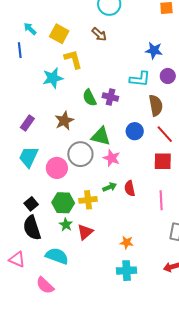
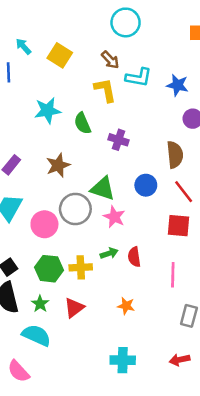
yellow L-shape: (73, 59) -> (105, 90), moved
cyan L-shape: (140, 79) -> (139, 77), moved
green semicircle: (89, 98) -> (82, 123), moved
green star: (66, 225) -> (40, 304), moved
orange star: (127, 243) -> (126, 306), moved

